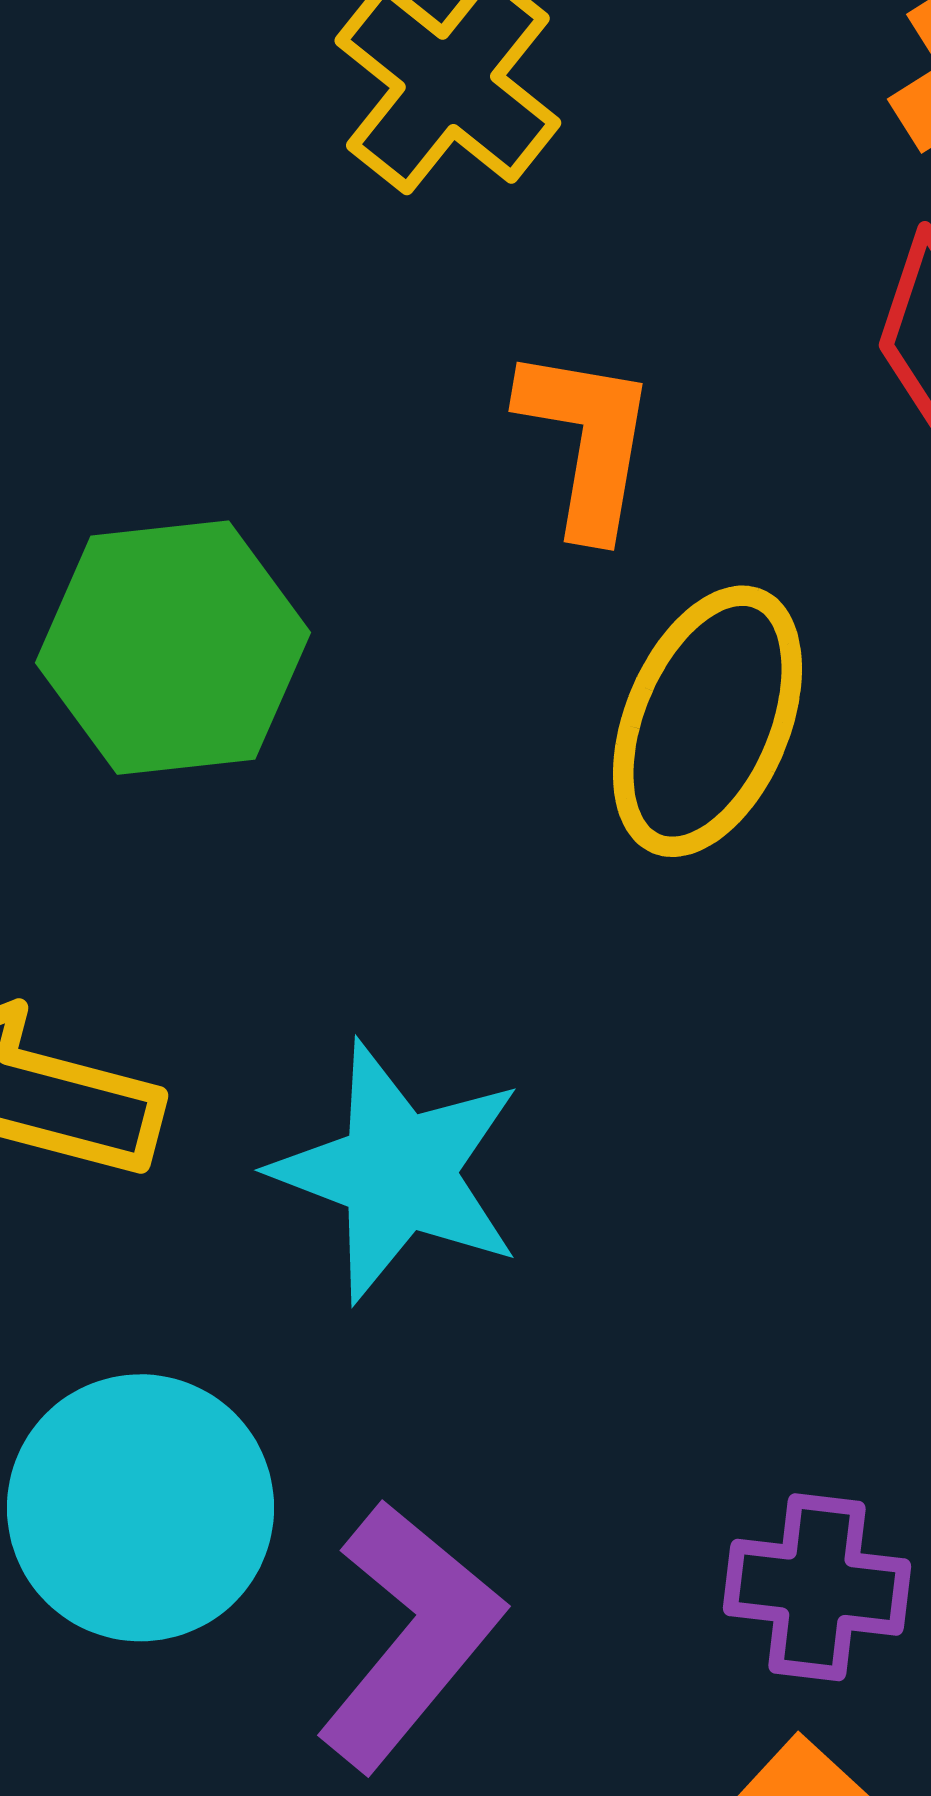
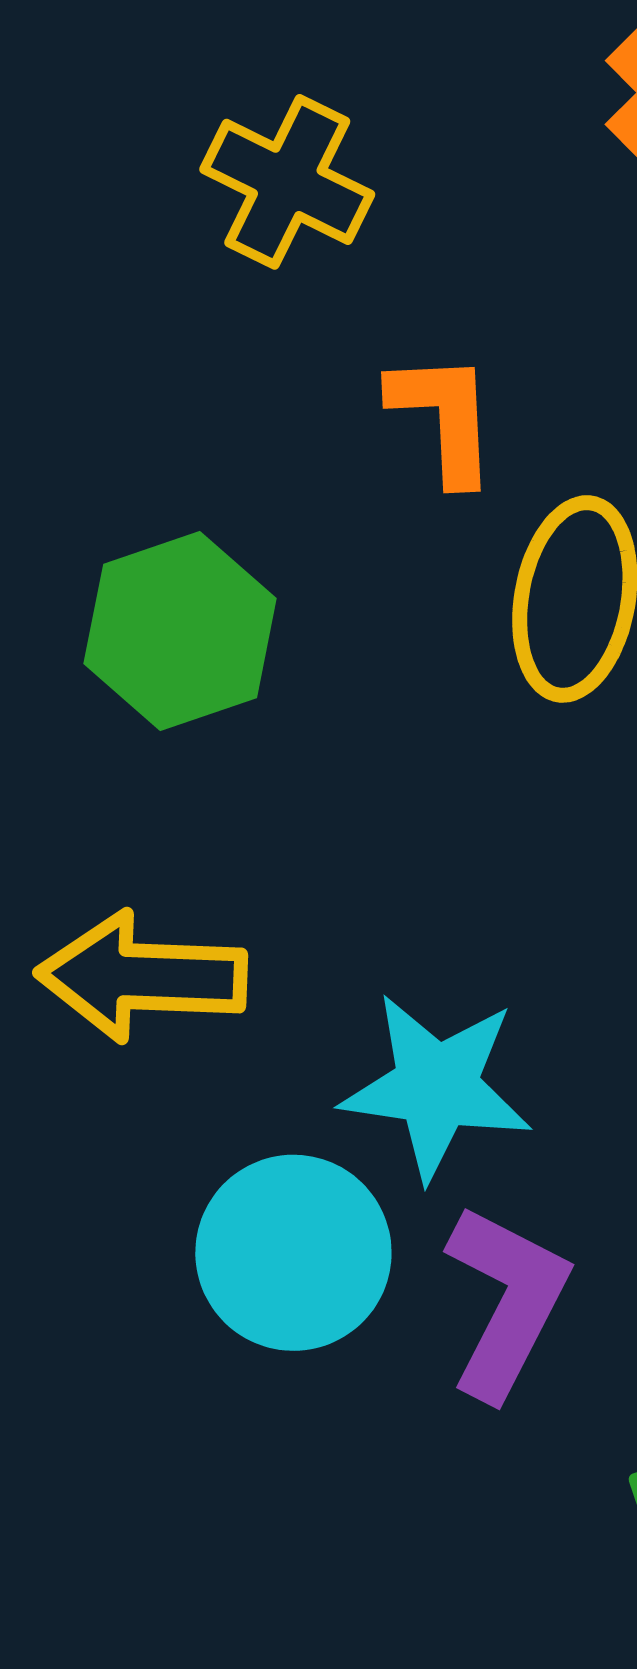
cyan star: (398, 1172) -> (436, 1086), moved

